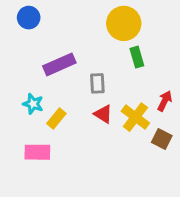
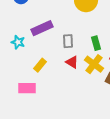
green rectangle: (137, 57) -> (96, 43), moved
cyan star: (33, 104) -> (18, 42), moved

